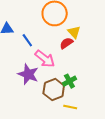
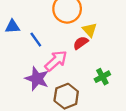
pink arrow: (45, 59) -> (56, 61), turned -80
green cross: (69, 81) -> (102, 77), moved

